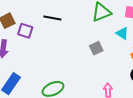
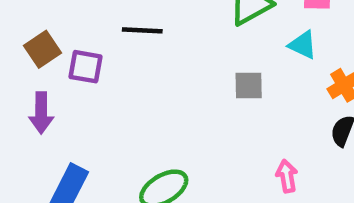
gray square: (96, 48) -> (249, 85), turned 32

